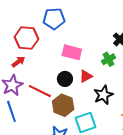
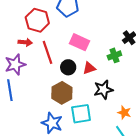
red arrow: (18, 62) -> (25, 42), turned 32
red line: (40, 91) -> (47, 52), moved, turned 35

